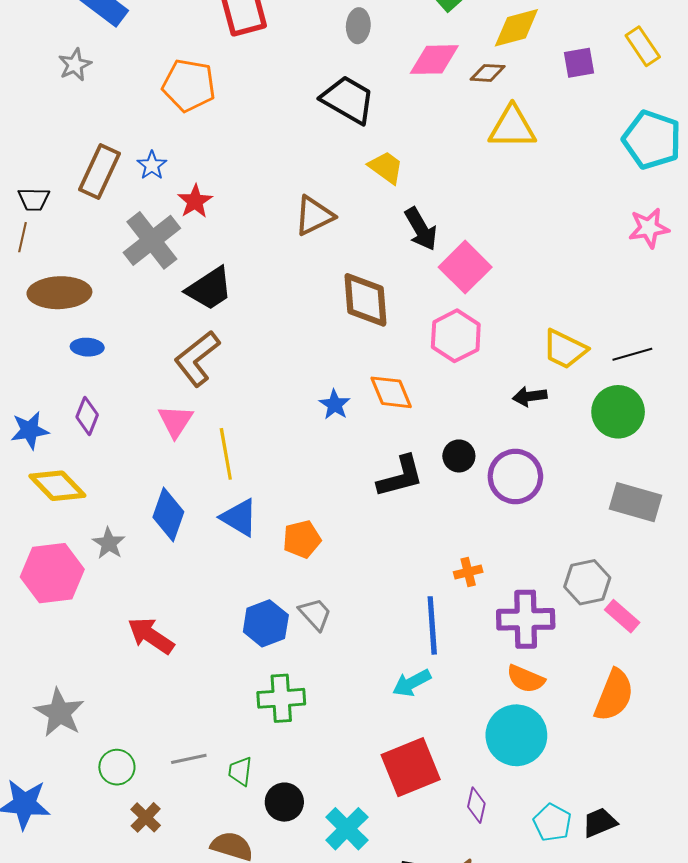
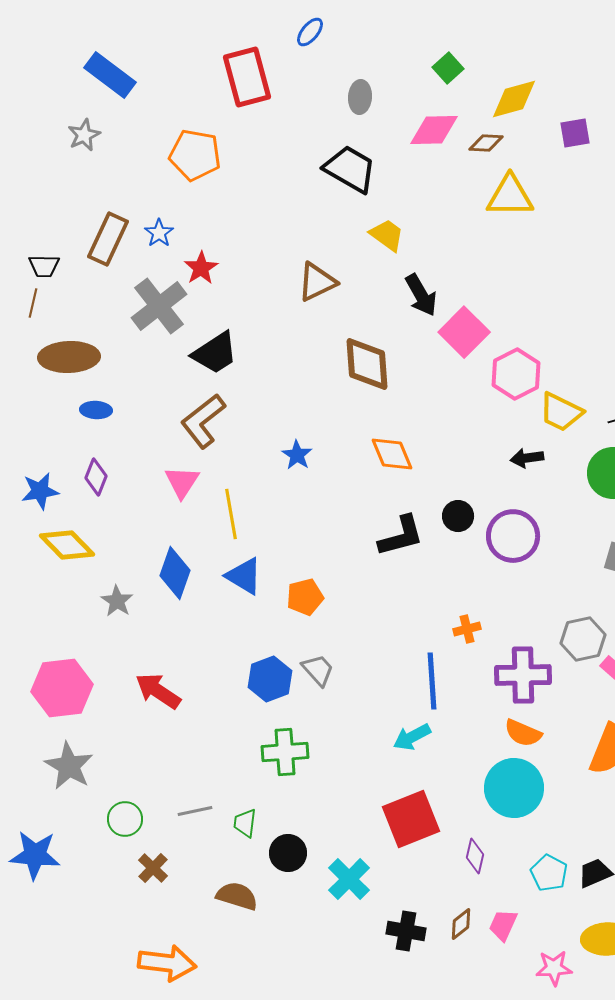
pink hexagon: (456, 336) -> (516, 374), moved
blue star: (335, 405) -> (297, 455), moved
pink hexagon: (52, 573) -> (62, 688), moved

